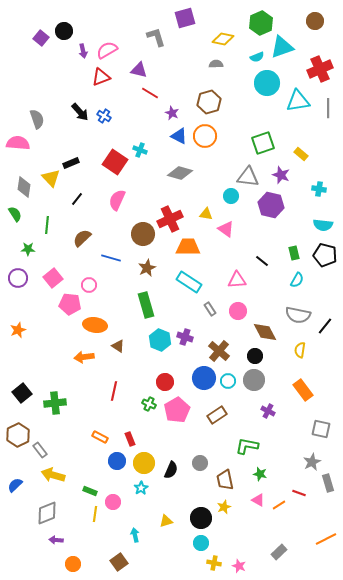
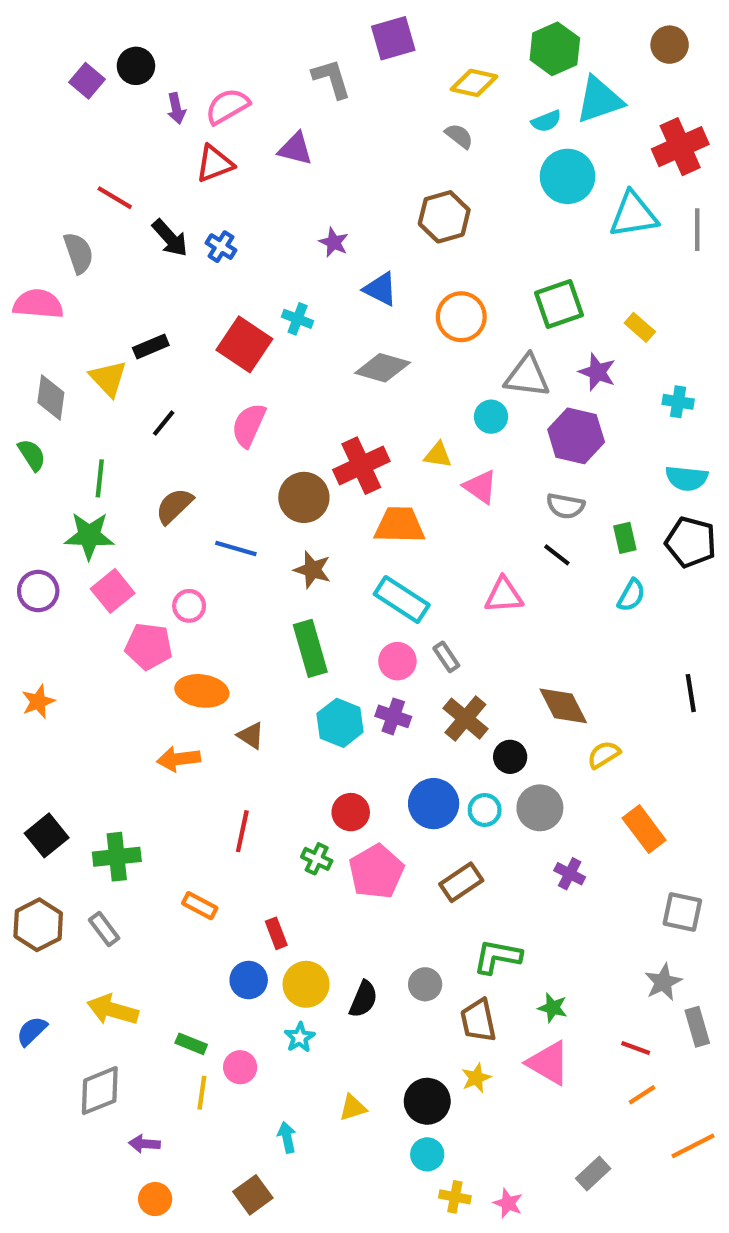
gray semicircle: (216, 64) -> (459, 136), turned 40
red line: (150, 93) -> (115, 198), moved
purple star: (172, 113) -> (334, 242), moved
orange circle: (205, 136) -> (461, 317), moved
green star: (28, 249) -> (89, 536), moved, size x1.6
brown star: (147, 268) -> (312, 570), turned -30
pink circle: (238, 311) -> (397, 661), moved
gray semicircle: (298, 315) -> (565, 506), moved, size x0.7
black line: (325, 326) -> (691, 693), turned -48
yellow semicircle: (300, 350) -> (604, 755), moved, turned 49
brown cross: (219, 351) -> (465, 719), moved
black circle: (255, 356) -> (510, 757), moved
orange rectangle: (100, 437) -> (200, 906), moved
green L-shape: (247, 446) -> (497, 957), moved
gray rectangle: (40, 450) -> (104, 929), moved
pink triangle: (258, 500) -> (548, 1063), size x1.6
orange line: (279, 505) -> (642, 1095), moved
purple arrow: (56, 540) -> (144, 1144), moved

